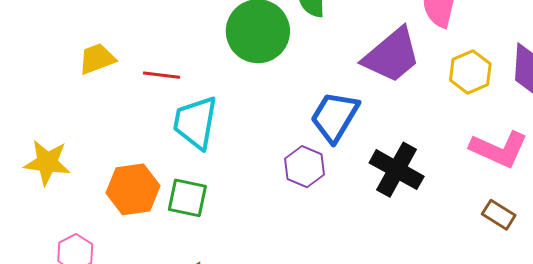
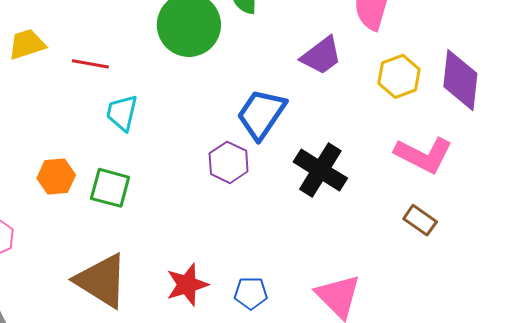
purple trapezoid: (392, 55) -> (321, 56), size x0.7
cyan trapezoid: (195, 122) -> (122, 113), size x0.7
orange hexagon: (133, 189) -> (56, 177), size x0.7

